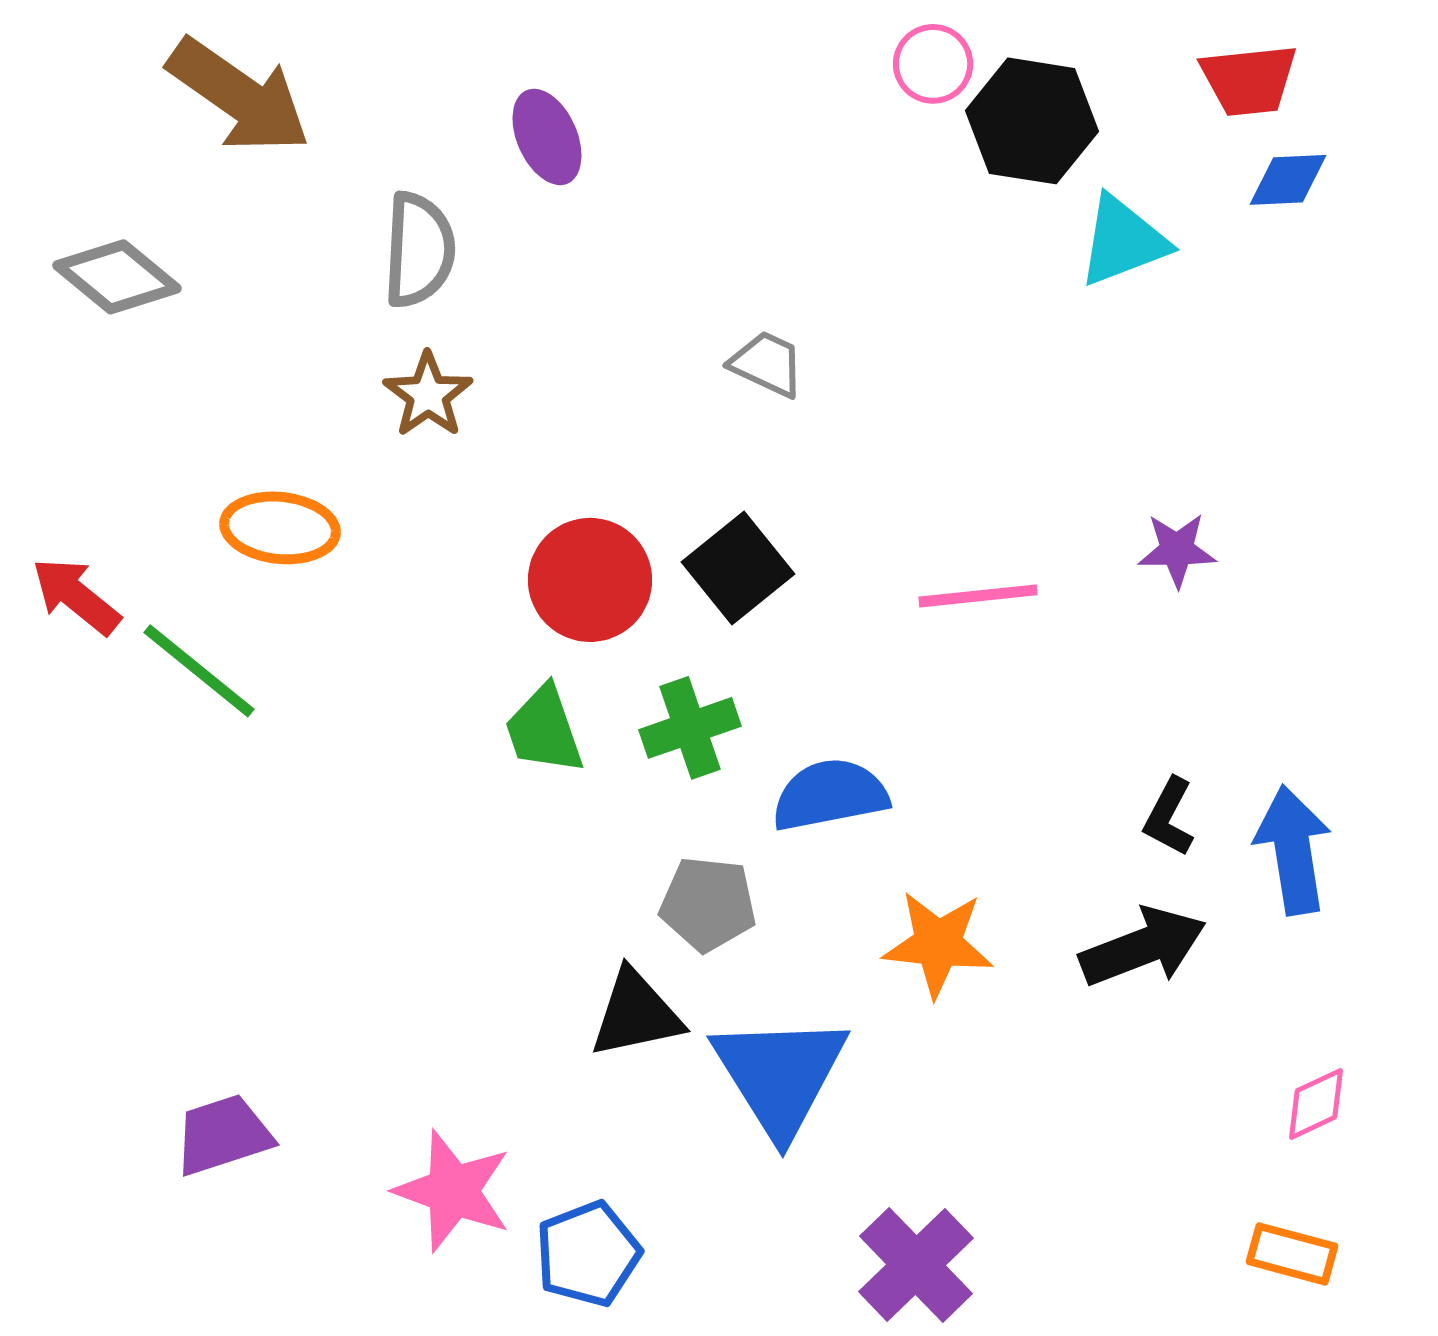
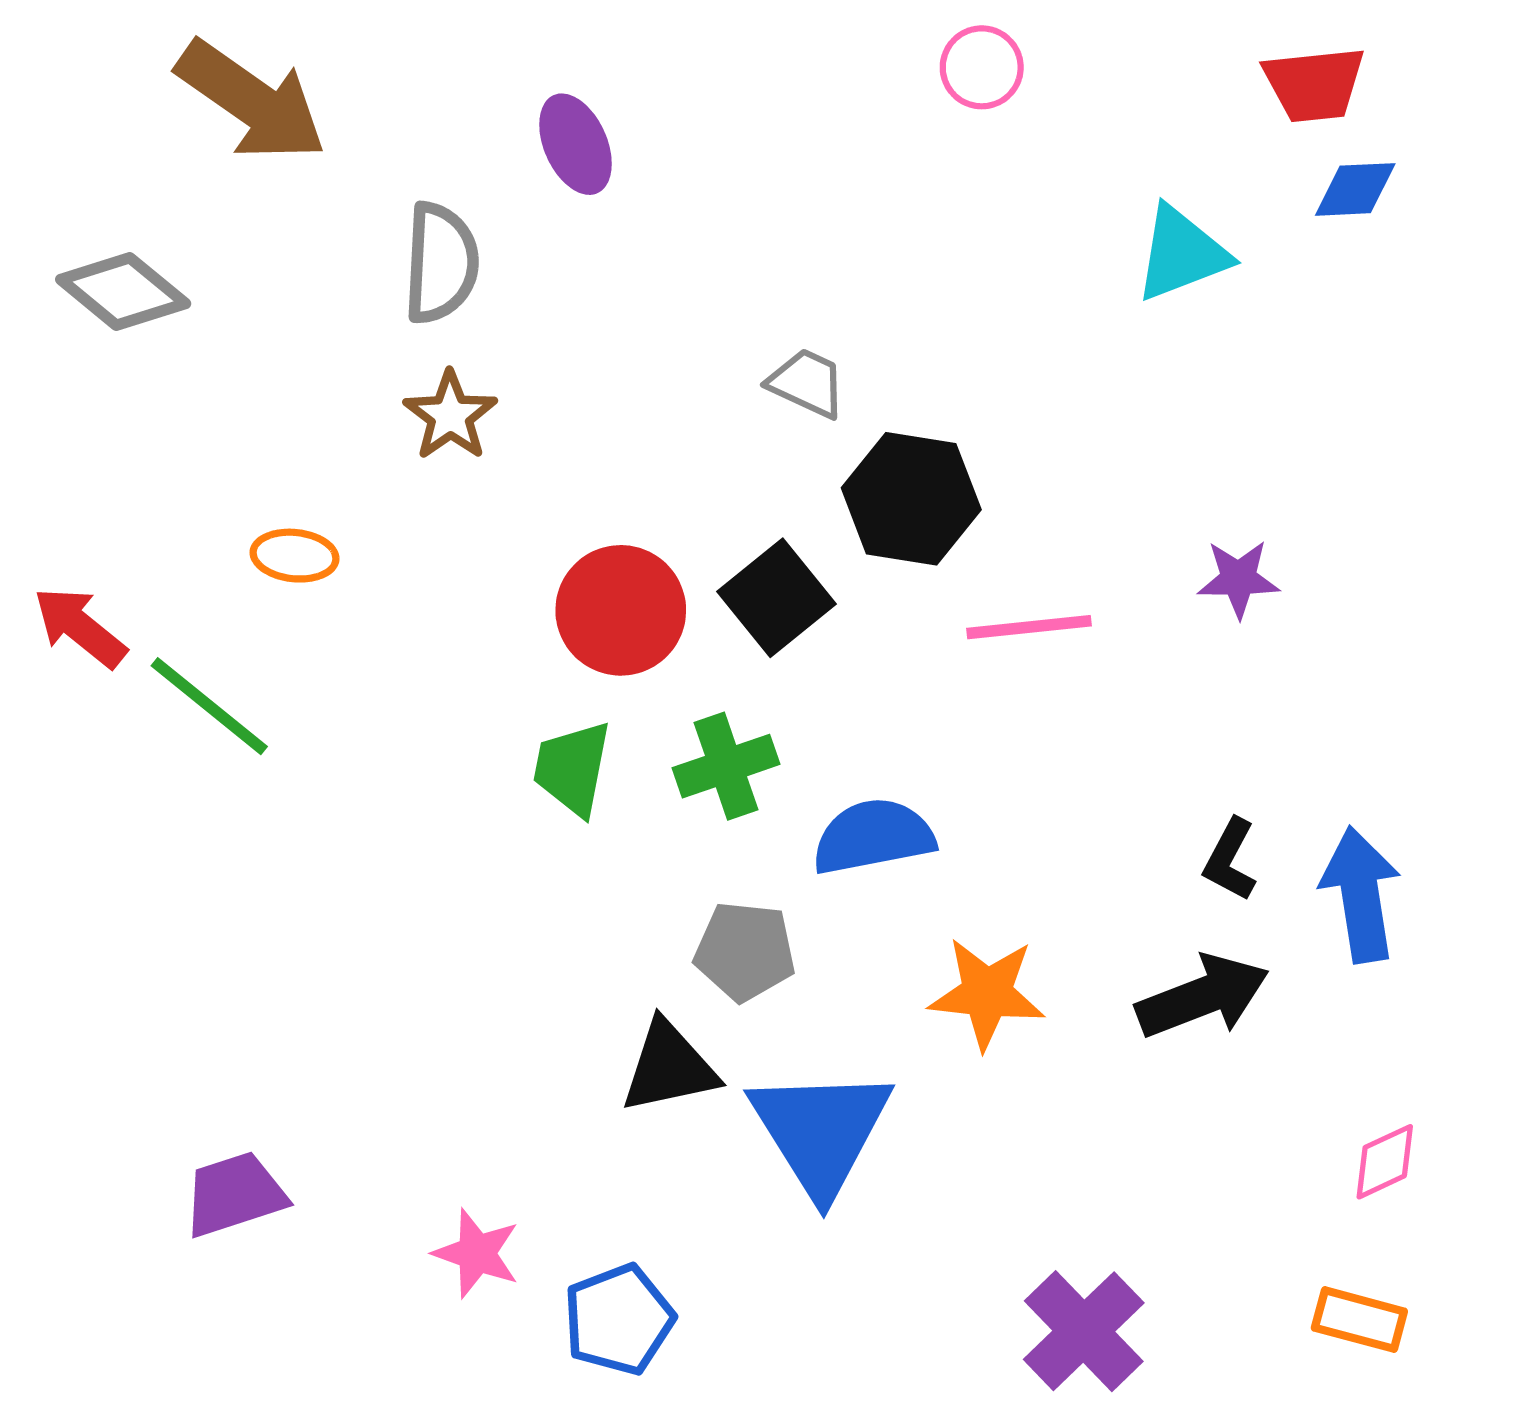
black hexagon: (1032, 121) -> (911, 499), moved
orange ellipse: (280, 528) -> (295, 556), size x0.7
green trapezoid: (544, 730) -> (572, 768), turned 30
pink star: (453, 1191) -> (477, 1253), size x0.7
purple cross: (916, 1265) -> (1084, 1331), moved

